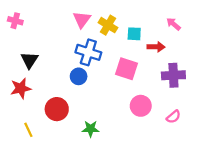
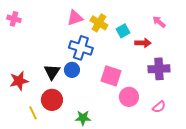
pink triangle: (82, 20) -> (75, 18), turned 36
cyan square: (134, 34) -> (123, 31), turned -32
black triangle: (29, 60) -> (52, 72), moved
pink square: (127, 69) -> (111, 76), moved
yellow line: (28, 130) -> (33, 113), moved

